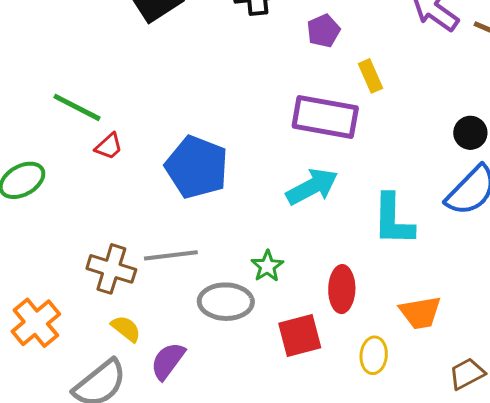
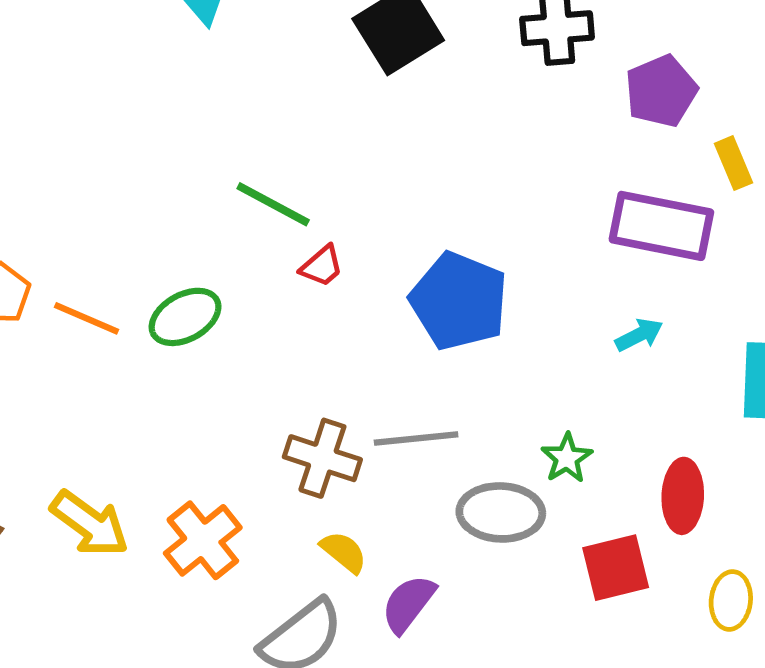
purple pentagon: (323, 31) -> (661, 91), size x1.4
cyan arrow: (312, 187) -> (639, 335), size x0.6

